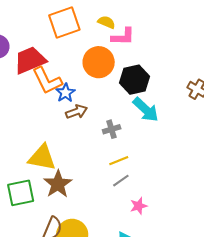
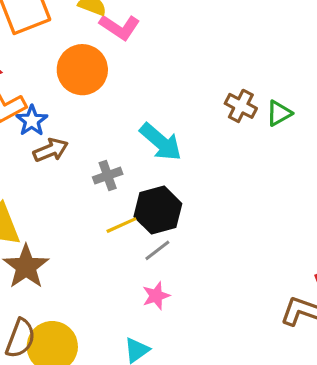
pink L-shape: (123, 37) -> (120, 27), turned 35
black hexagon: (135, 80) -> (158, 210), moved
gray line: (121, 181) -> (157, 250), moved

